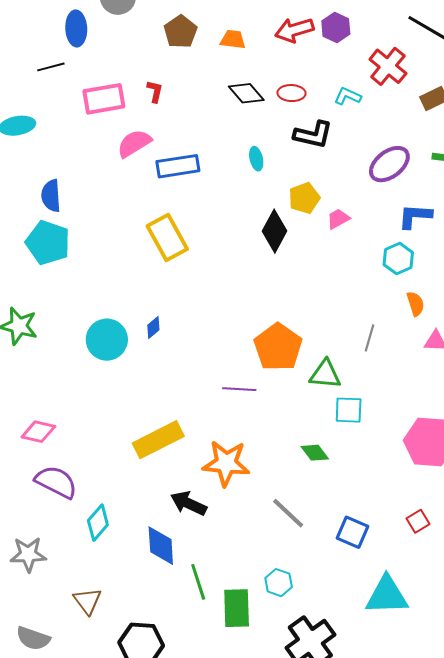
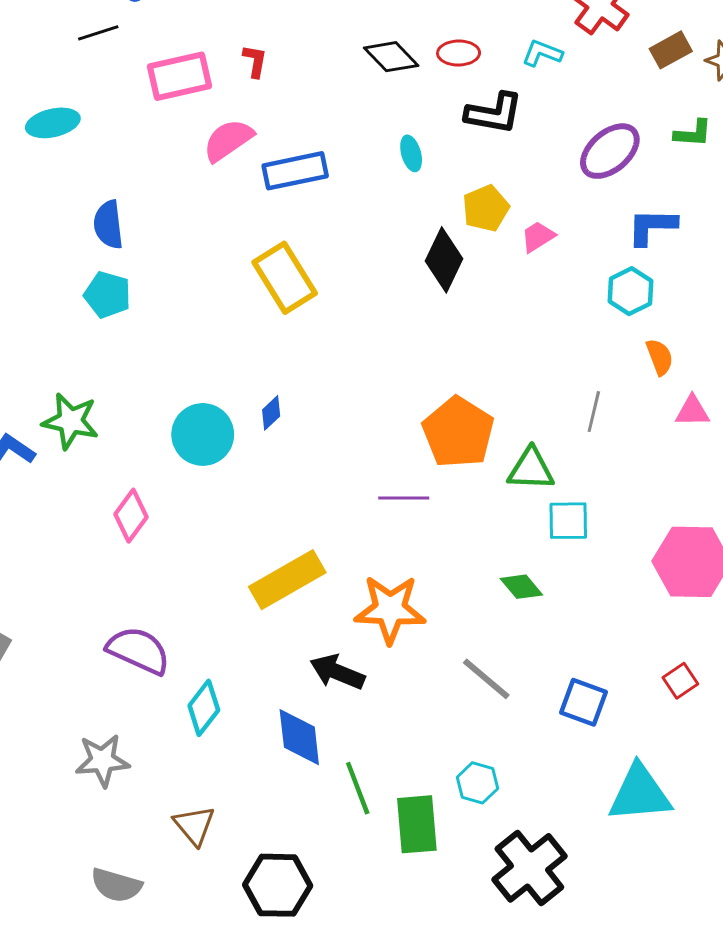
cyan pentagon: (48, 243) -> (107, 295), size x0.7
pink diamond: (38, 432) -> (131, 516), moved, turned -64

